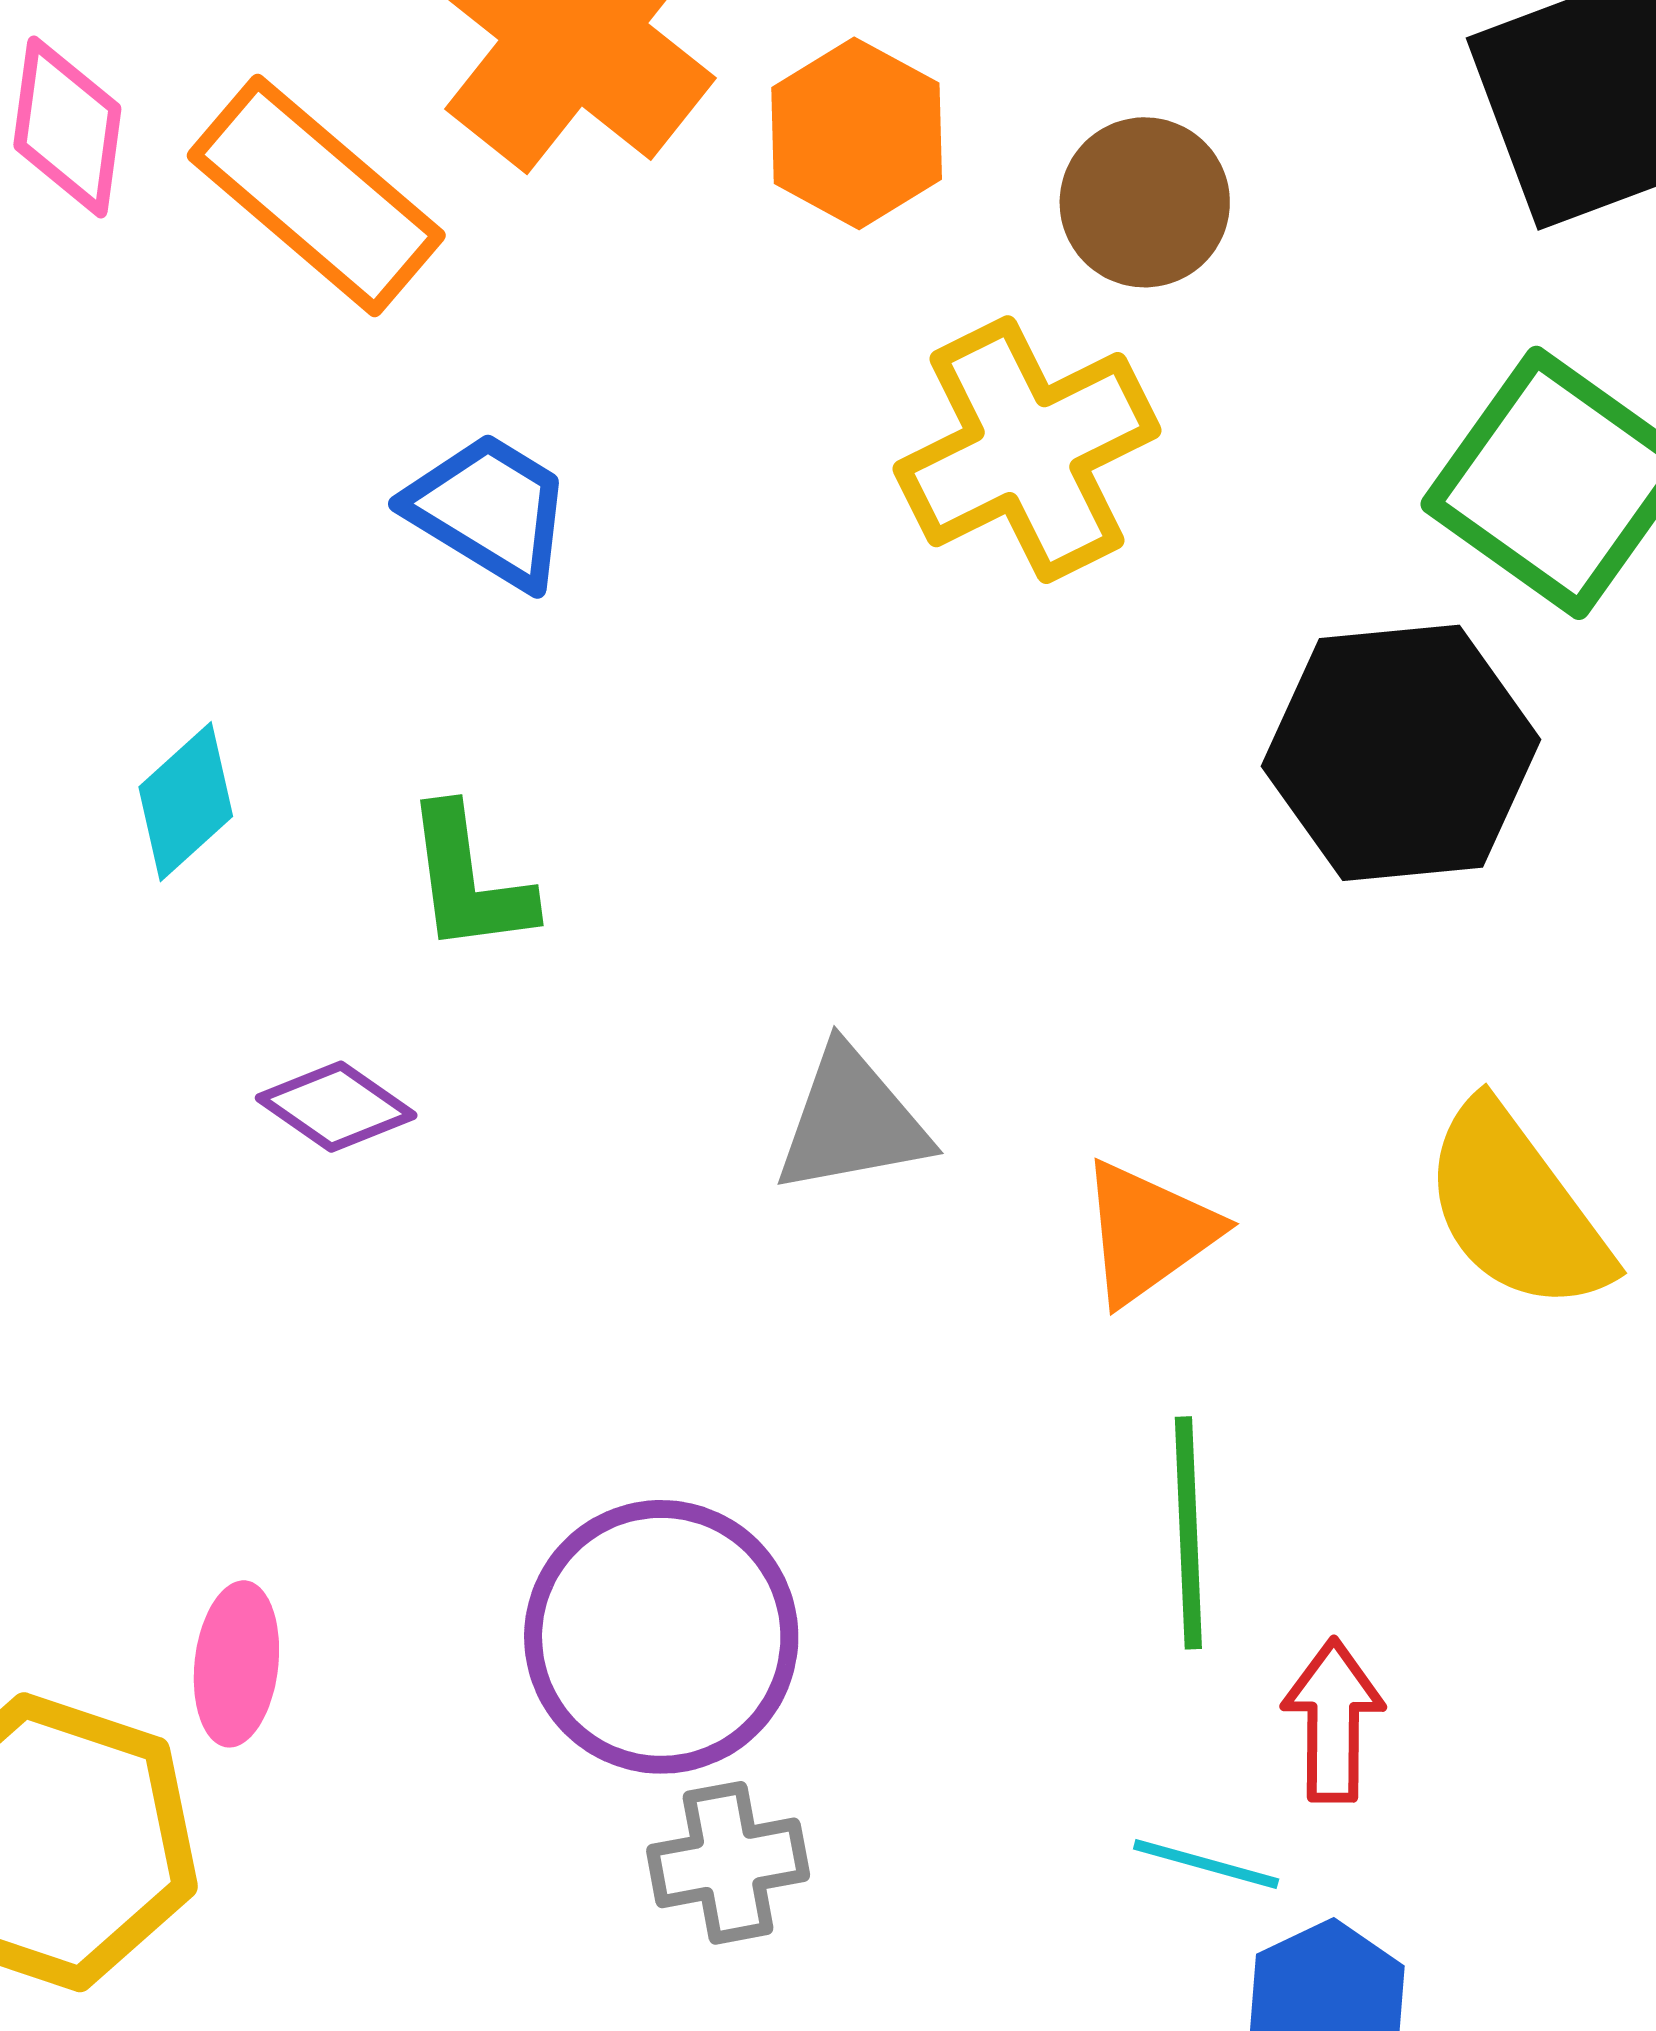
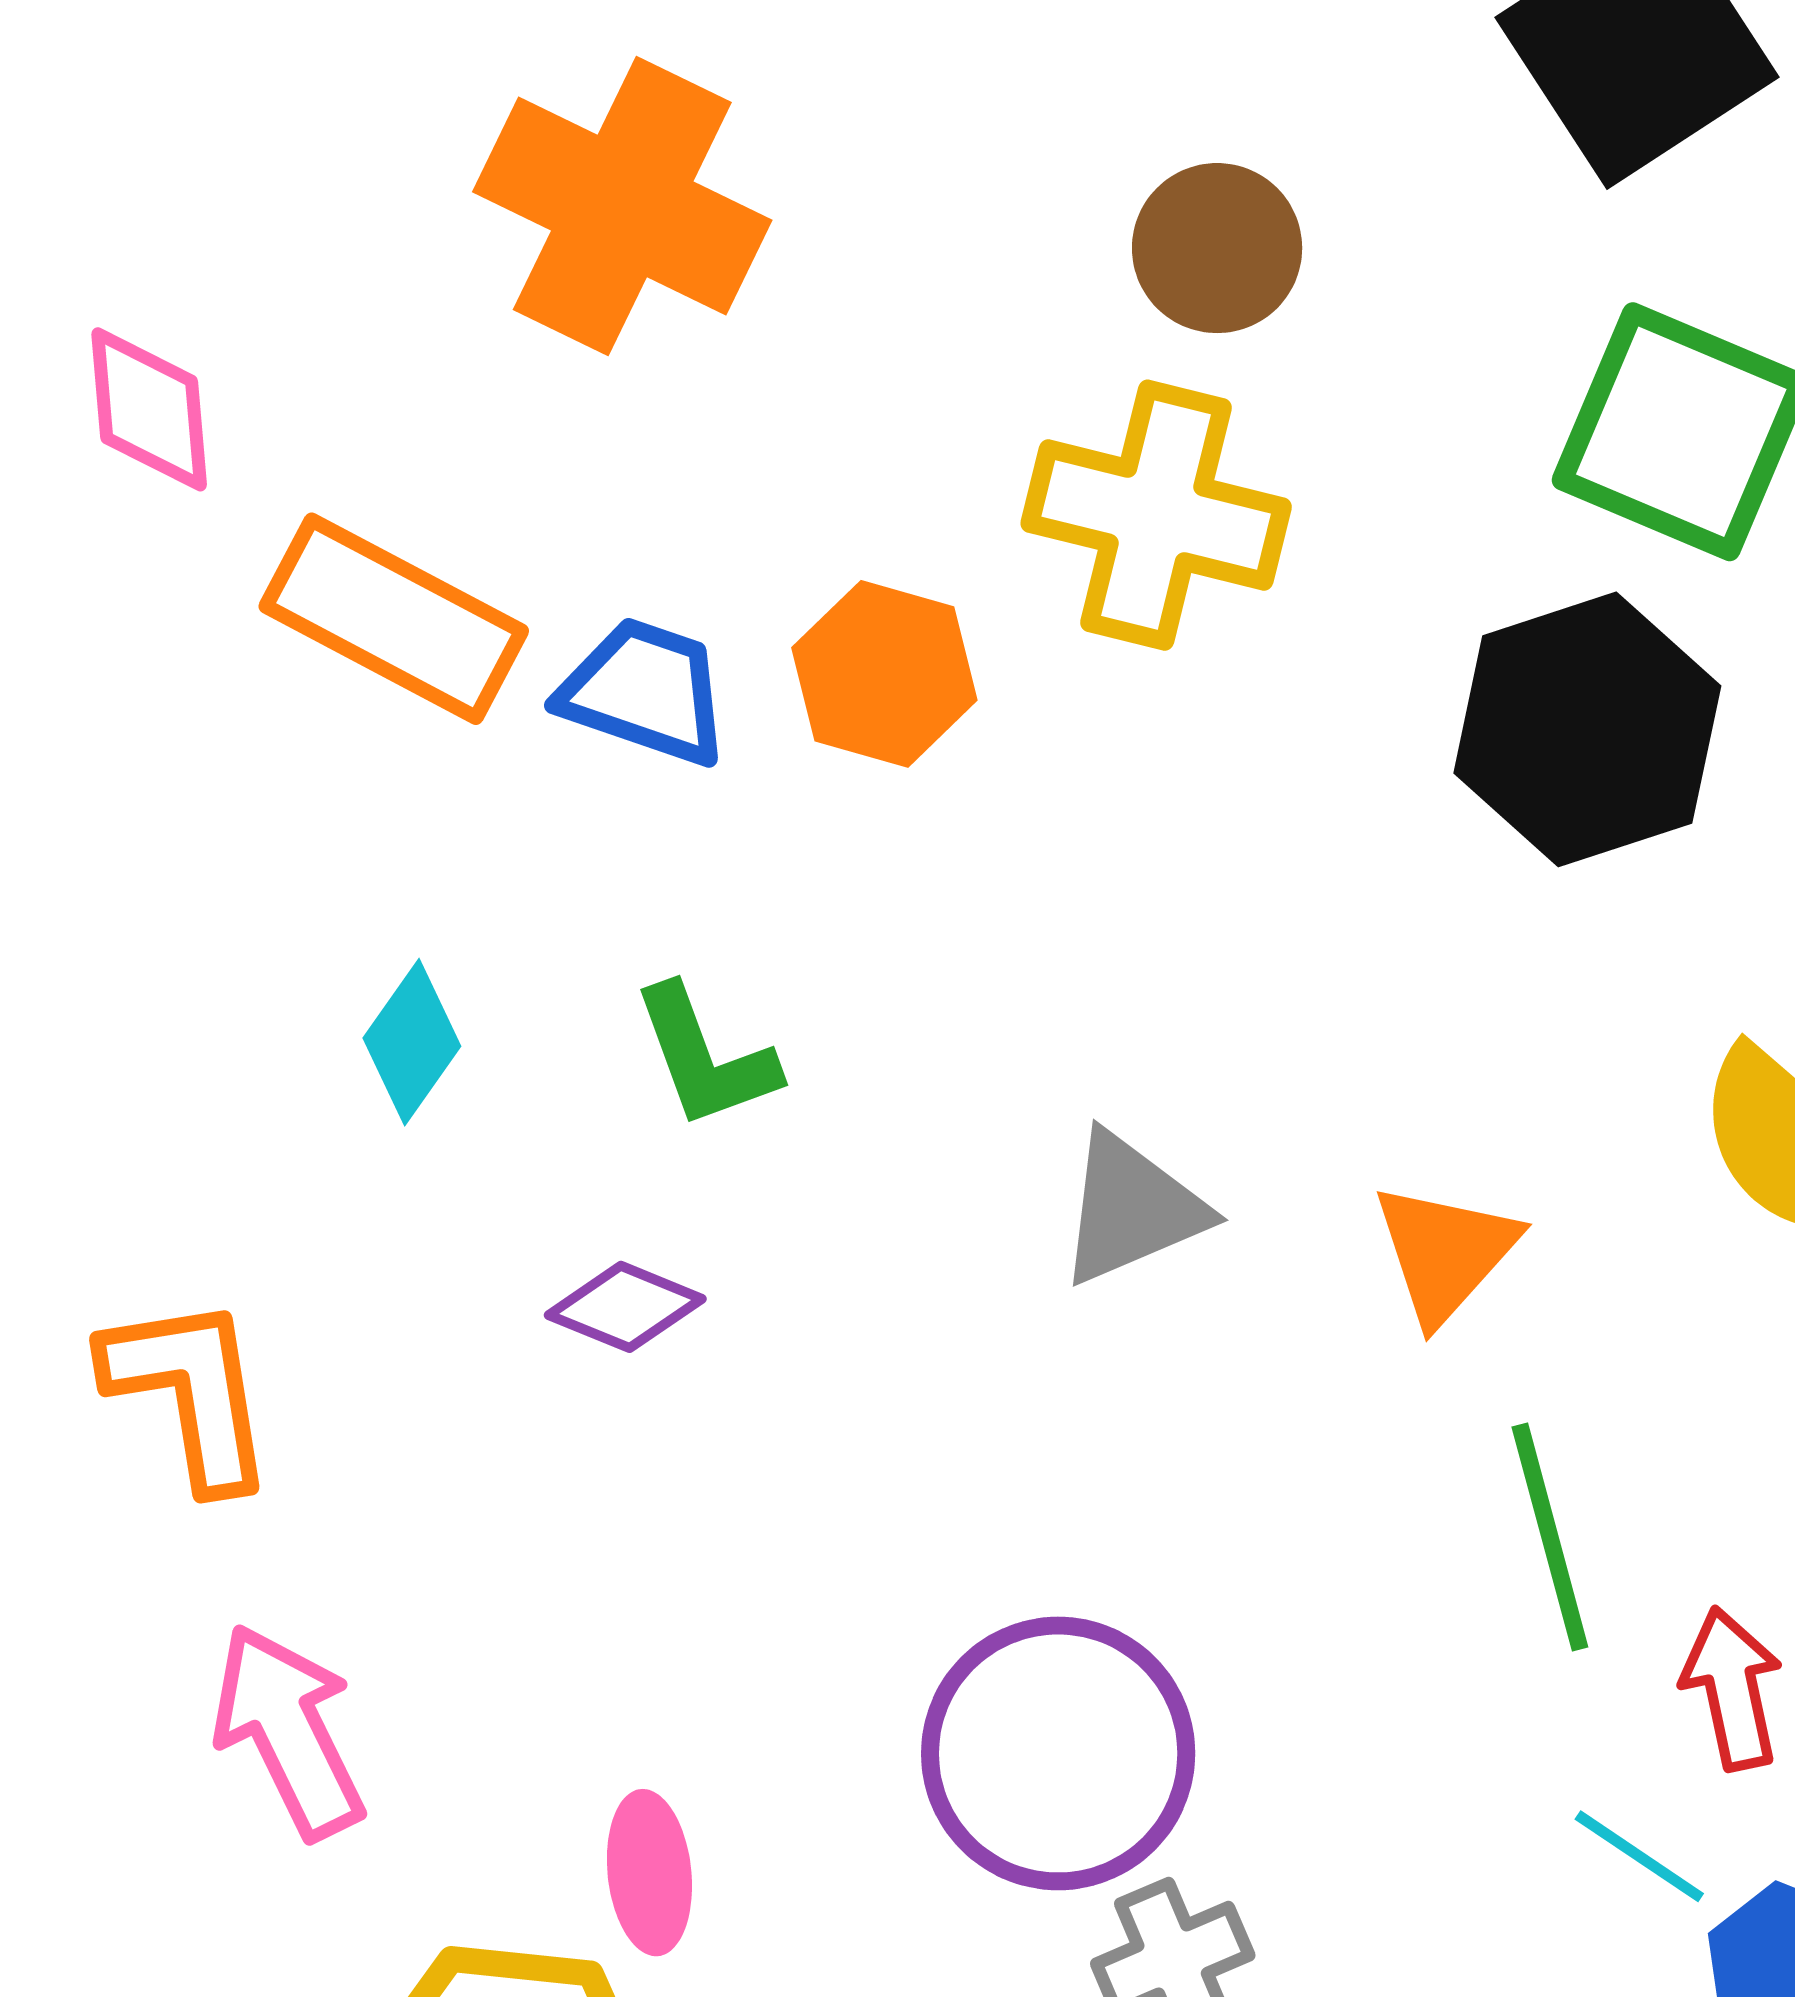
orange hexagon: (857, 133) -> (884, 674), moved
orange rectangle: (316, 196) -> (394, 619), moved
yellow cross: (1027, 450) -> (1156, 515), turned -37
cyan line: (1206, 1864) -> (1639, 1856), turned 31

